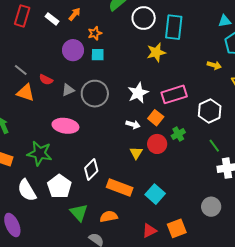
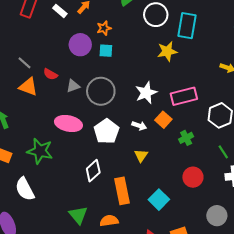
red circle: (157, 144) -> (193, 177), moved
white pentagon: (59, 186) -> (107, 131), moved
orange rectangle: (120, 187) -> (122, 191), turned 55

